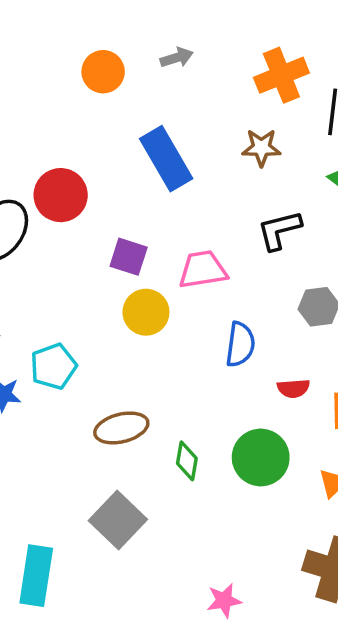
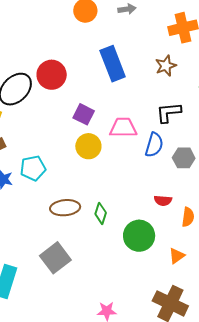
brown star: (261, 148) -> (166, 66), turned -30
blue semicircle: (240, 344) -> (154, 145), moved
green diamond: (187, 461) -> (101, 213), moved

